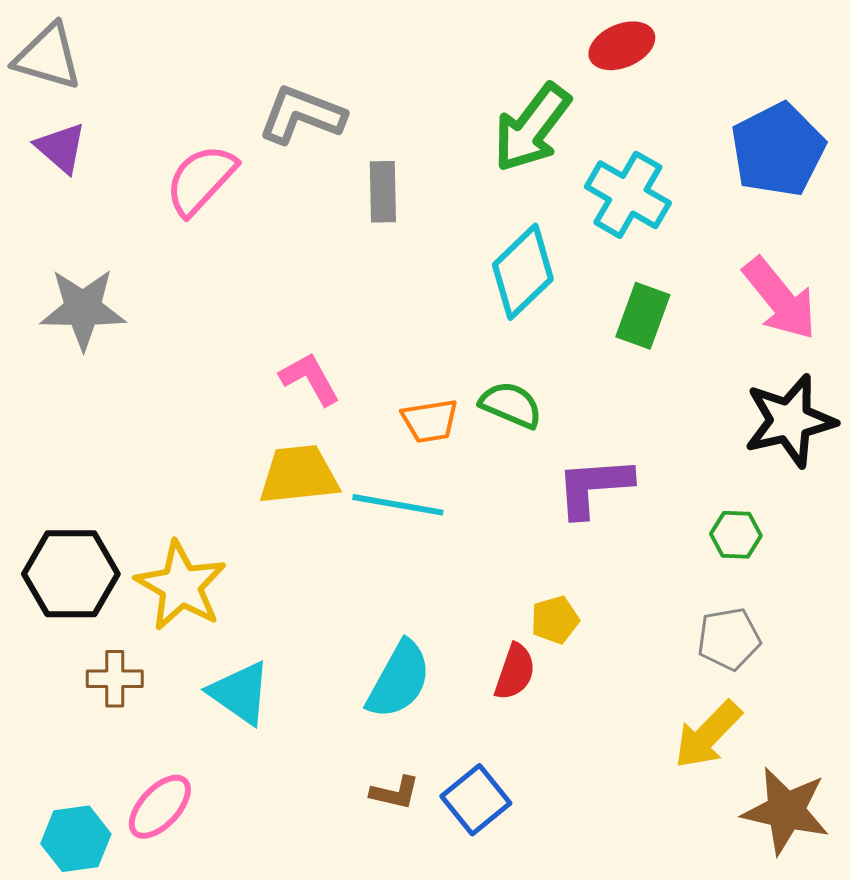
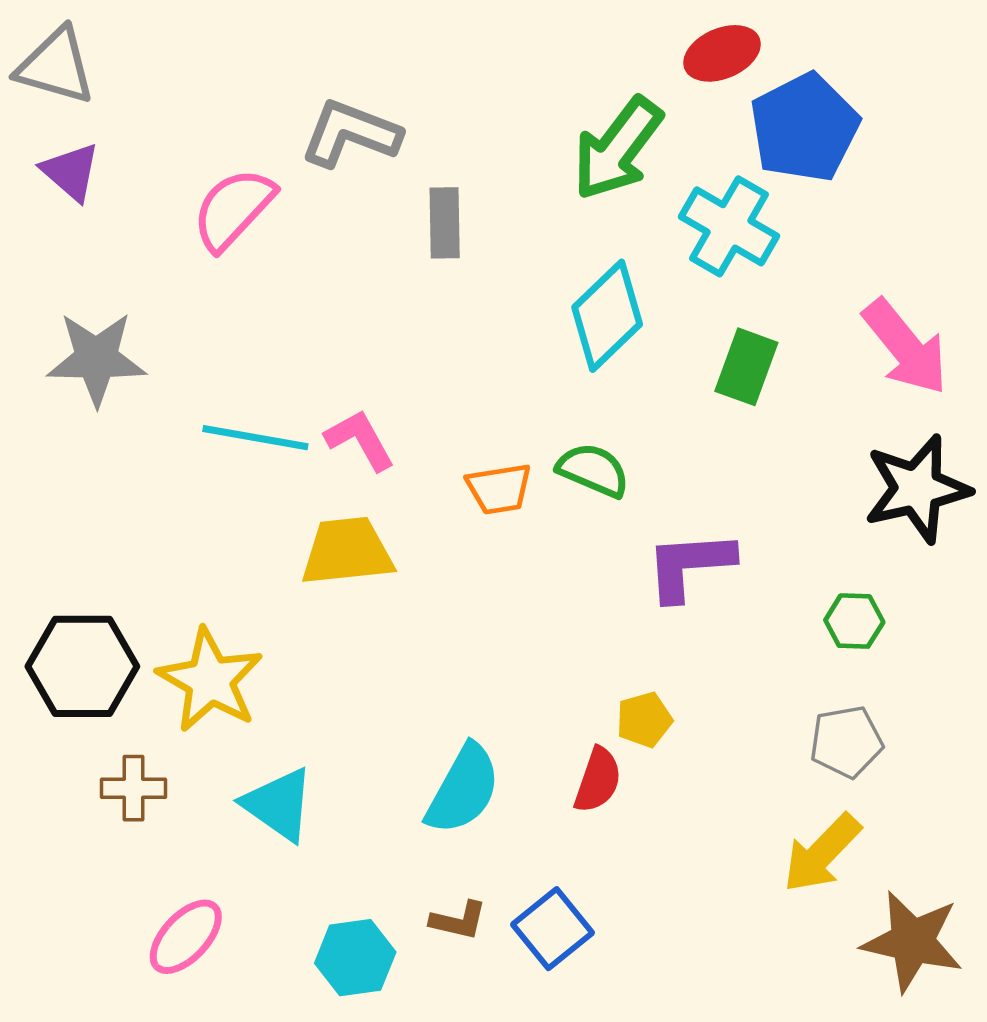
blue pentagon: (778, 150) -> (804, 128), moved
cyan line: (398, 505) -> (255, 438), moved
cyan hexagon: (76, 839) -> (355, 958), moved

